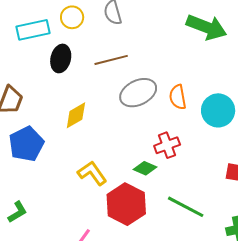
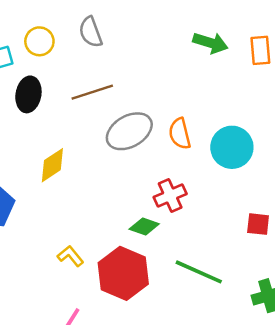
green arrow: (206, 27) -> (210, 43), size x0.7
yellow L-shape: (92, 173) -> (70, 256), moved, size x0.7

